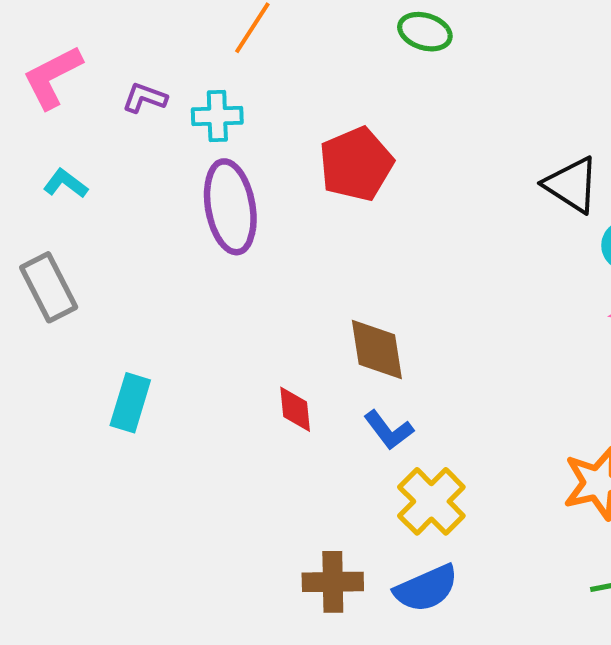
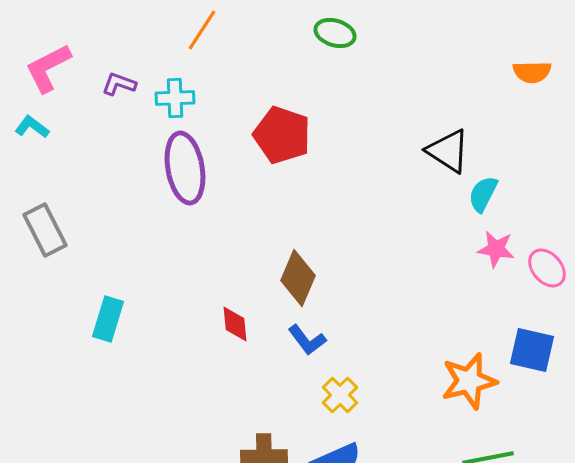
red pentagon: (356, 164) -> (282, 135), turned -30
cyan L-shape: (65, 183) -> (32, 127), moved
brown diamond: (377, 350) -> (298, 278), turned 32
yellow cross: (431, 501) -> (340, 395), size x0.7

